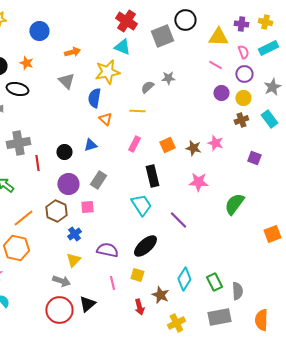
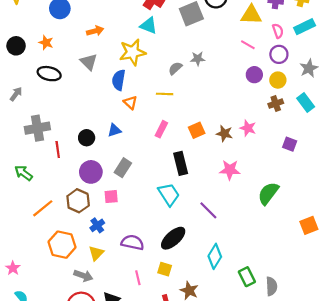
black ellipse: (17, 89) -> (49, 74), moved
orange hexagon: (16, 248) -> (62, 245), moved
cyan diamond: (184, 279) -> (215, 256), moved

